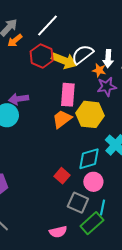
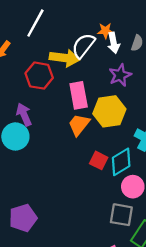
red hexagon: (42, 56) -> (39, 76), moved
orange star: (99, 70) -> (105, 31), moved
purple arrow: (19, 99) -> (24, 115), turned 90
red square: (62, 176) -> (99, 160), moved

